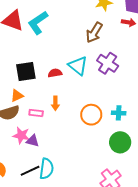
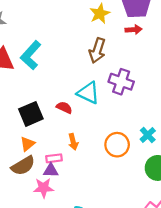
red semicircle: (55, 73) -> (64, 108), turned 48
cyan cross: (119, 113) -> (148, 135), turned -32
purple triangle: (33, 141) -> (51, 170), moved

